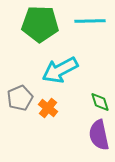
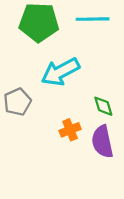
orange cross: (48, 108) -> (70, 130), moved, turned 30

